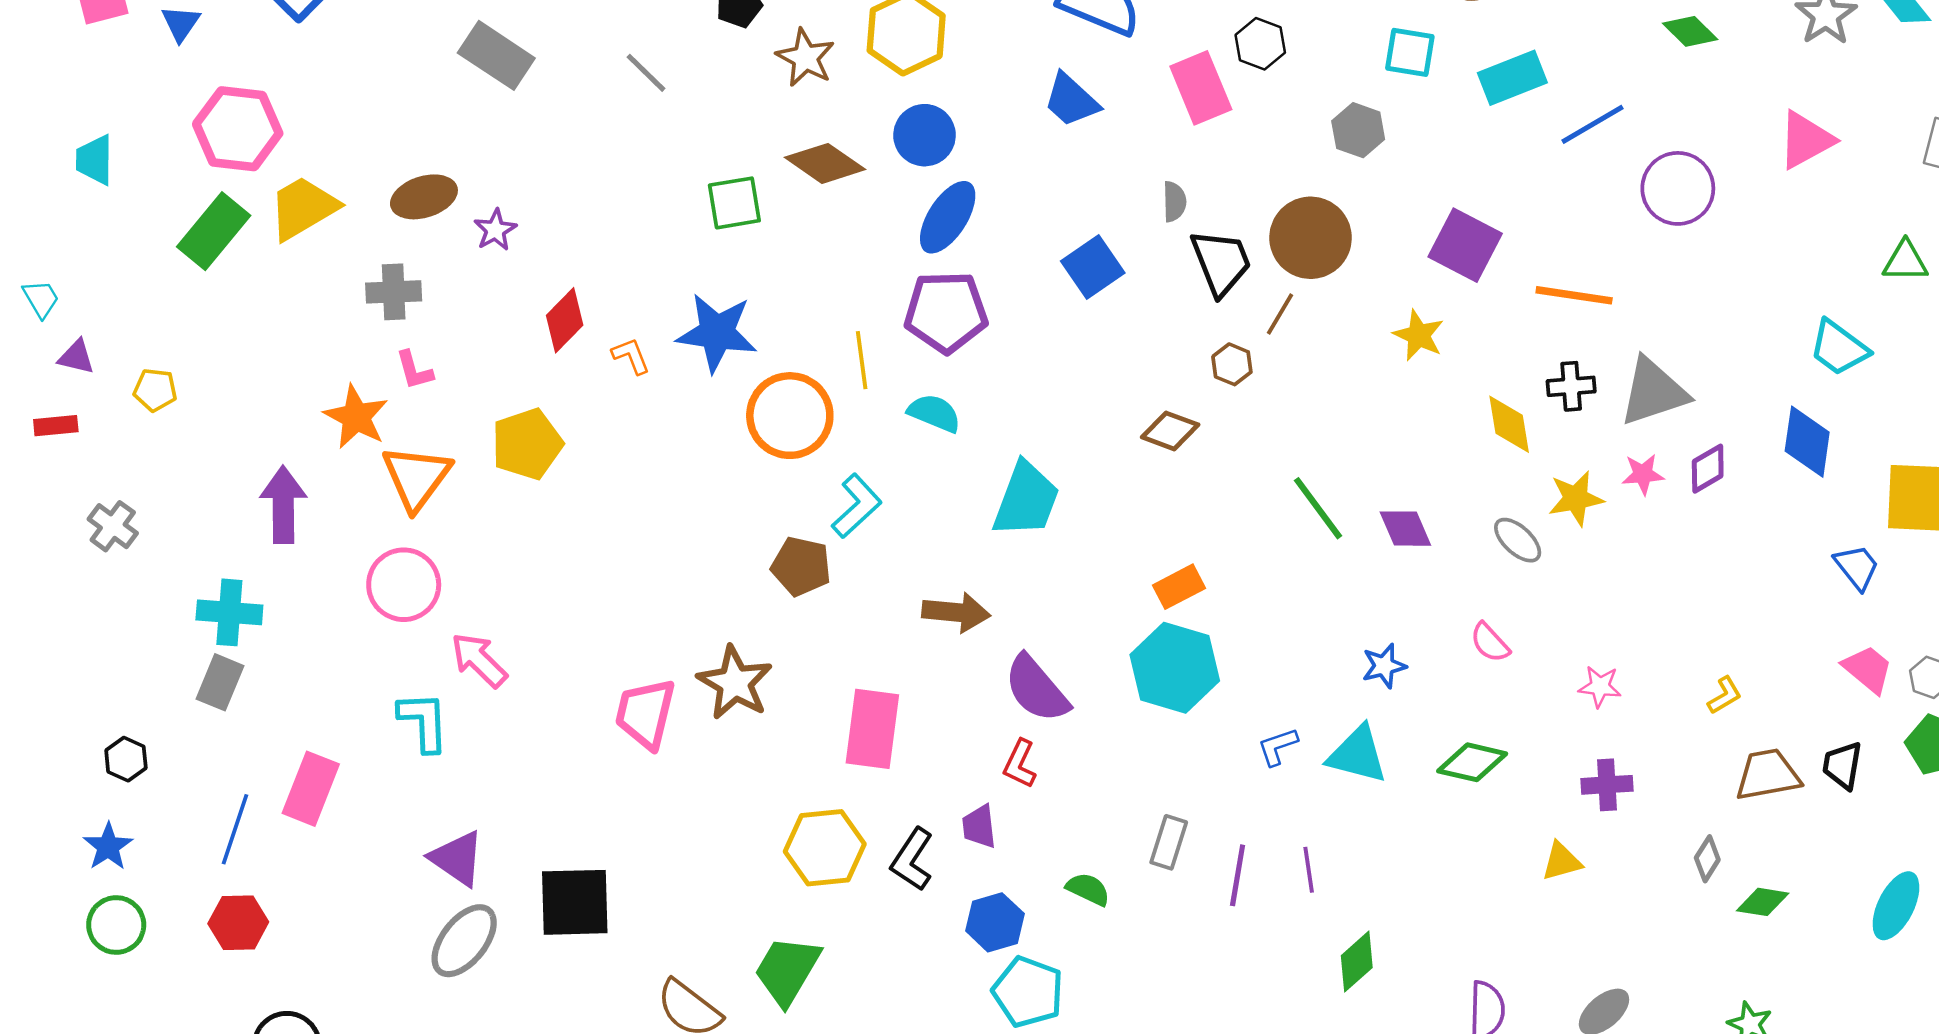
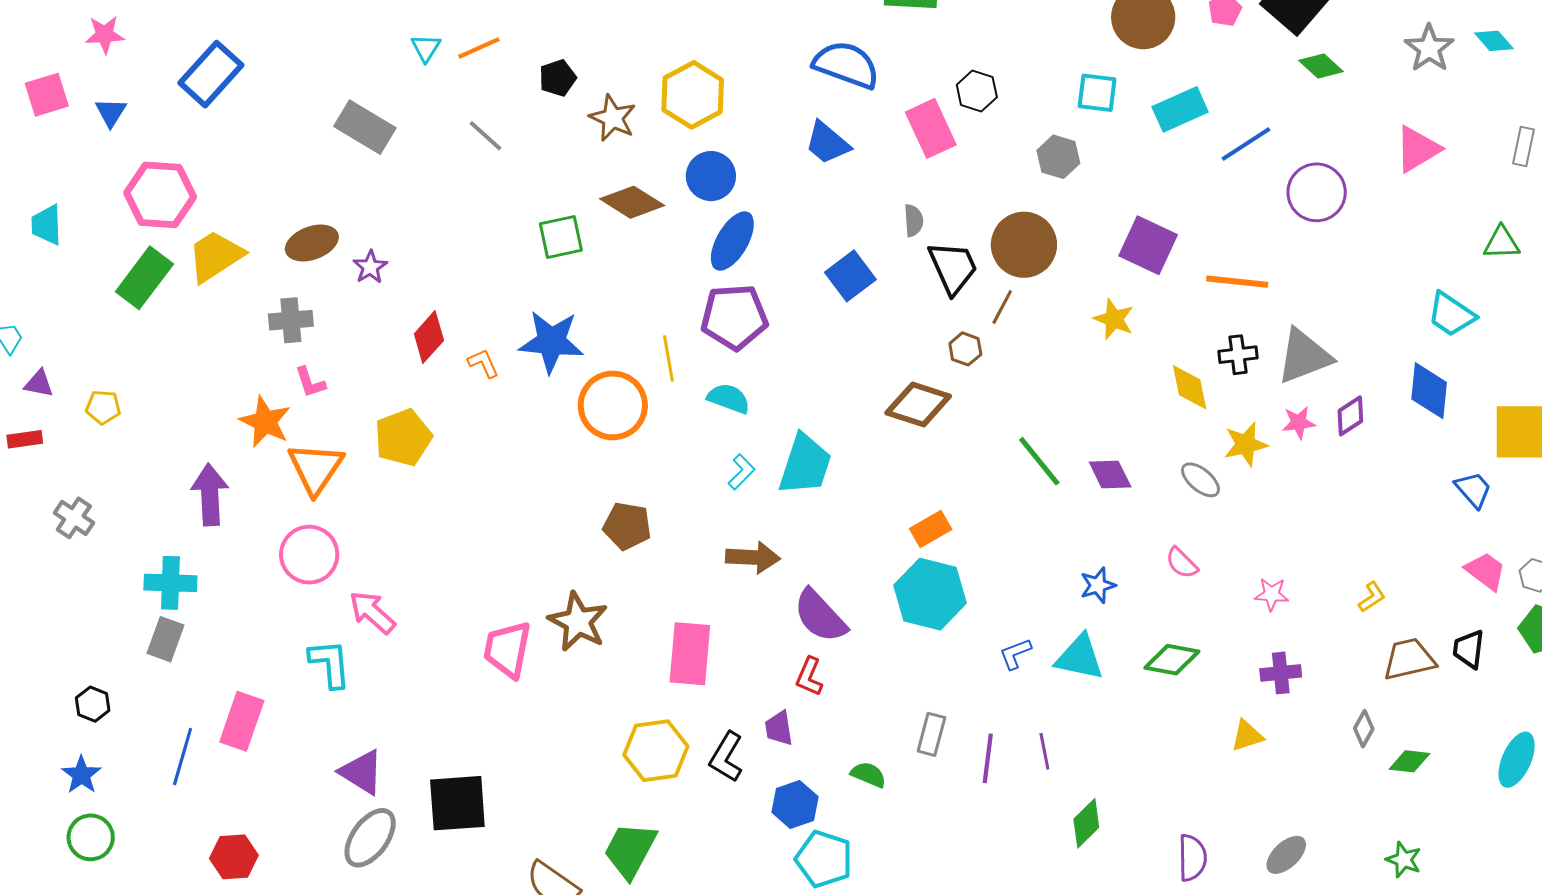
brown diamond: (1170, 431) -> (918, 404), size x1.4
cyan L-shape: (857, 506) -> (741, 472), moved, size x0.7
red hexagon: (238, 923) -> (234, 857), moved

